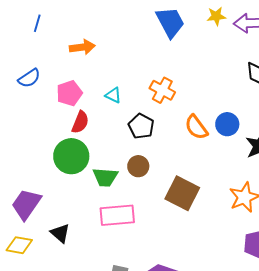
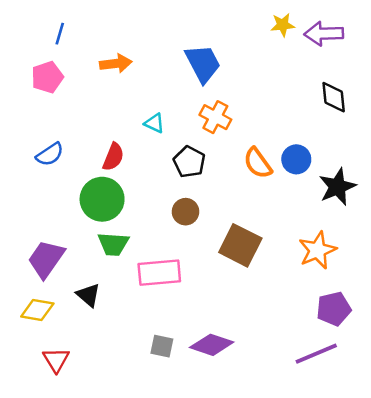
blue trapezoid: (170, 22) -> (203, 63), moved
blue semicircle: (29, 78) -> (50, 154), moved
pink pentagon: (69, 93) -> (47, 77), moved
green trapezoid: (105, 177) -> (113, 244), moved

